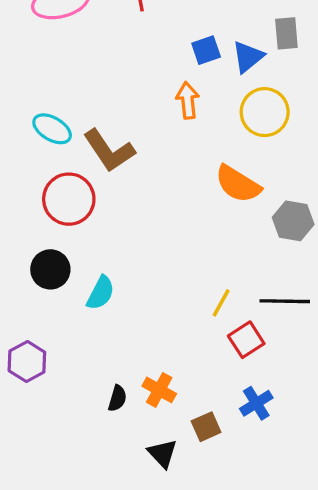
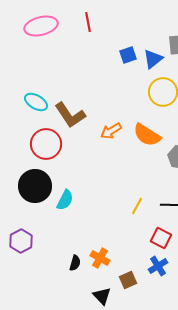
orange arrow: (188, 100) -> (111, 131), moved, turned -115
black circle: (50, 269) -> (35, 186), size x1.4
red square: (246, 340) -> (161, 238), moved, turned -30

